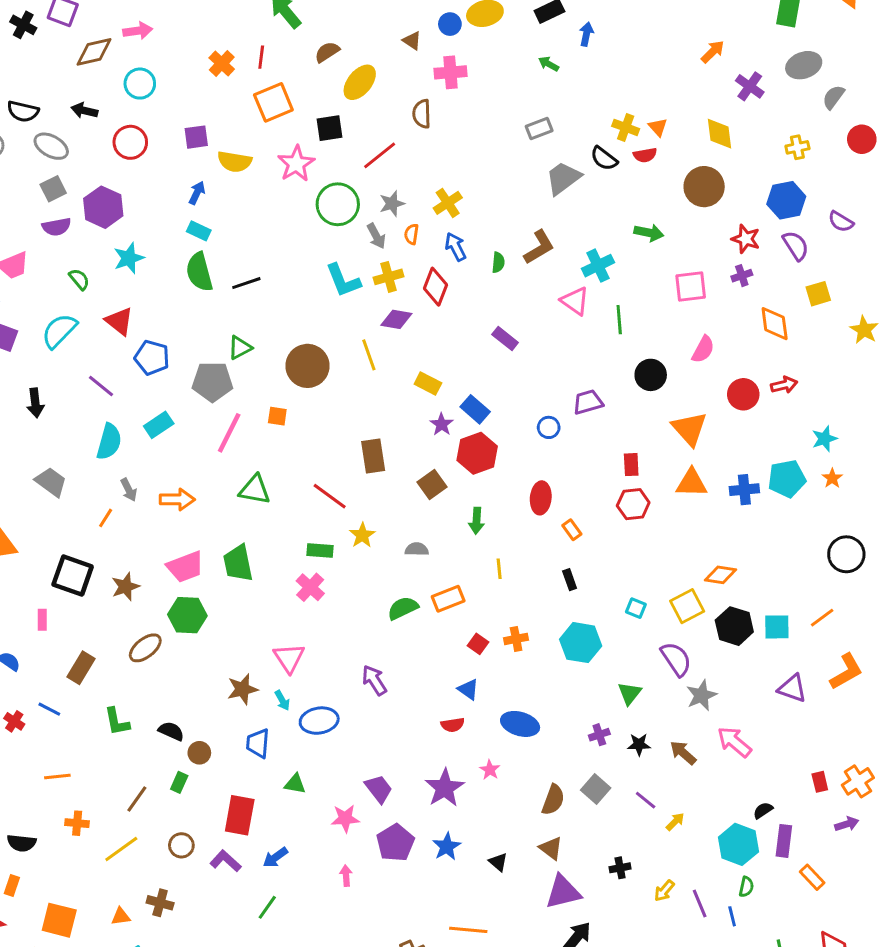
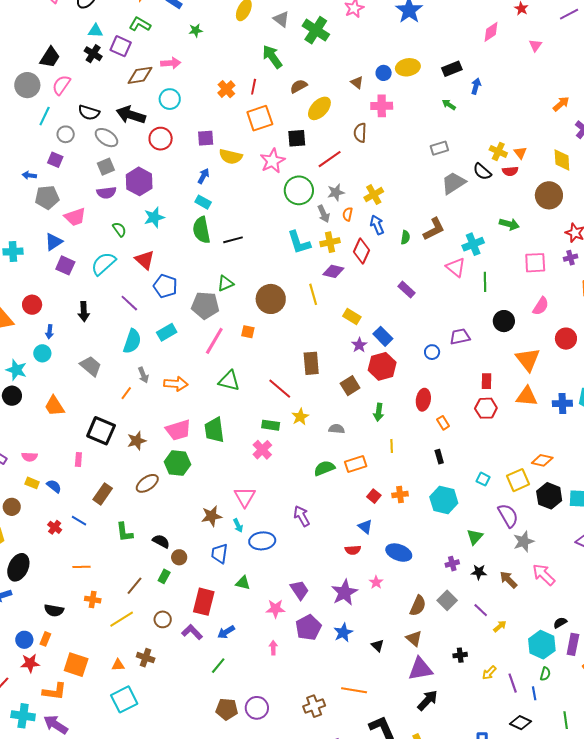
black arrow: (84, 111) -> (131, 115), size x1.6

